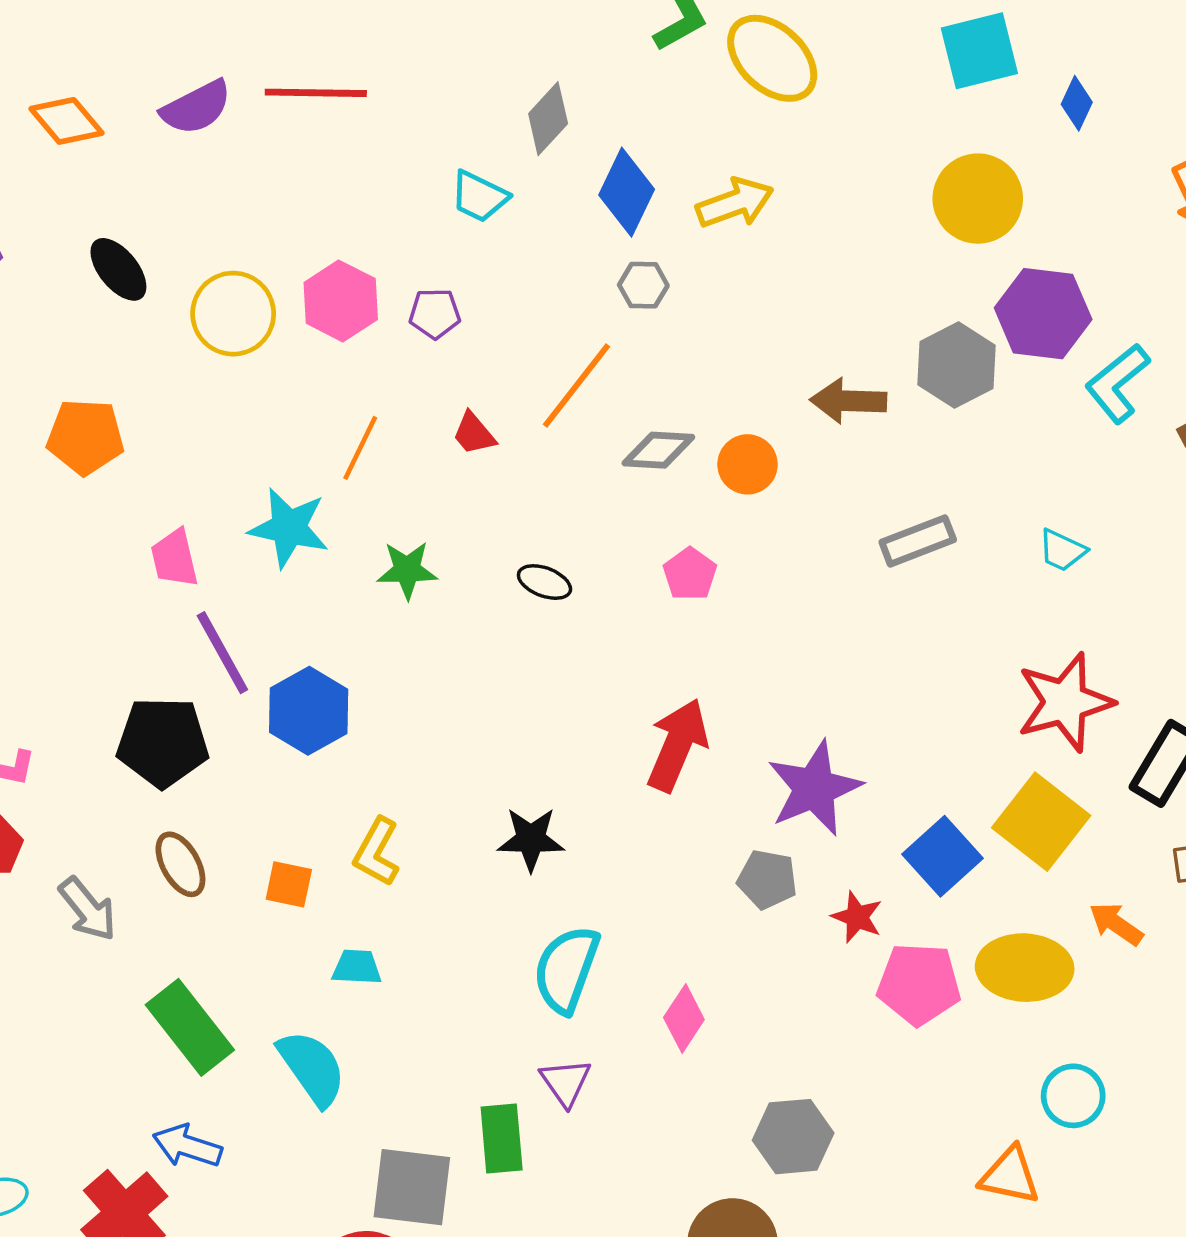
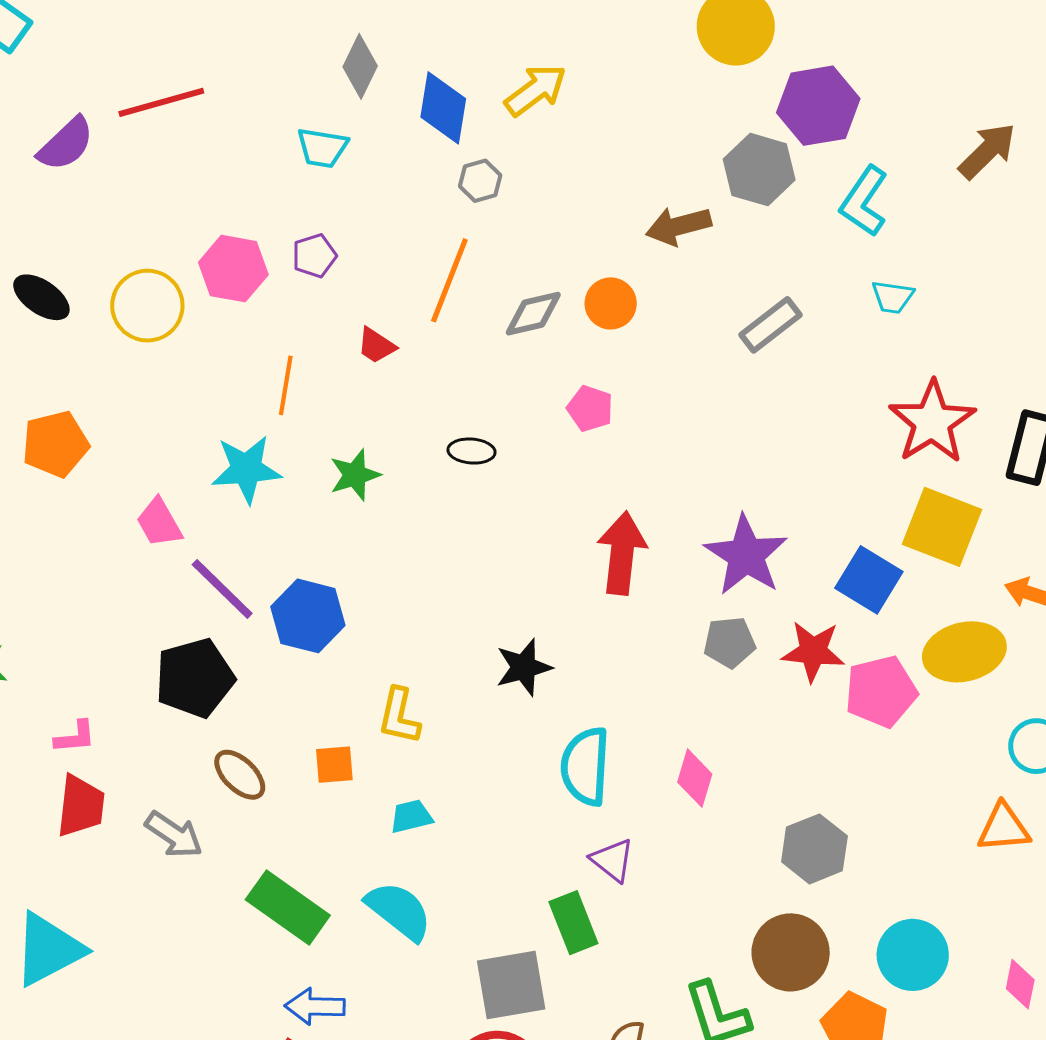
cyan L-shape: (1117, 383) -> (864, 201), moved
red star: (857, 917) -> (813, 651), size x1.4

